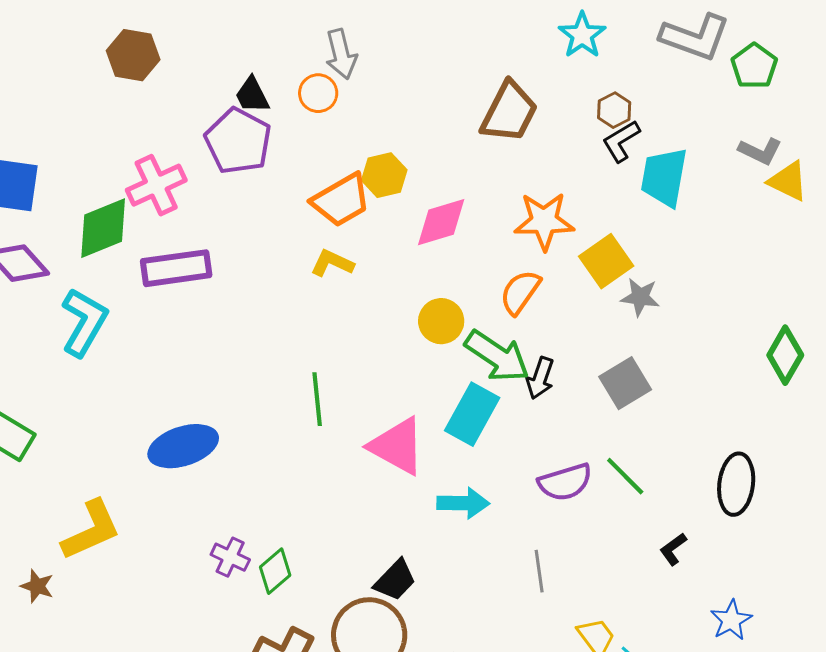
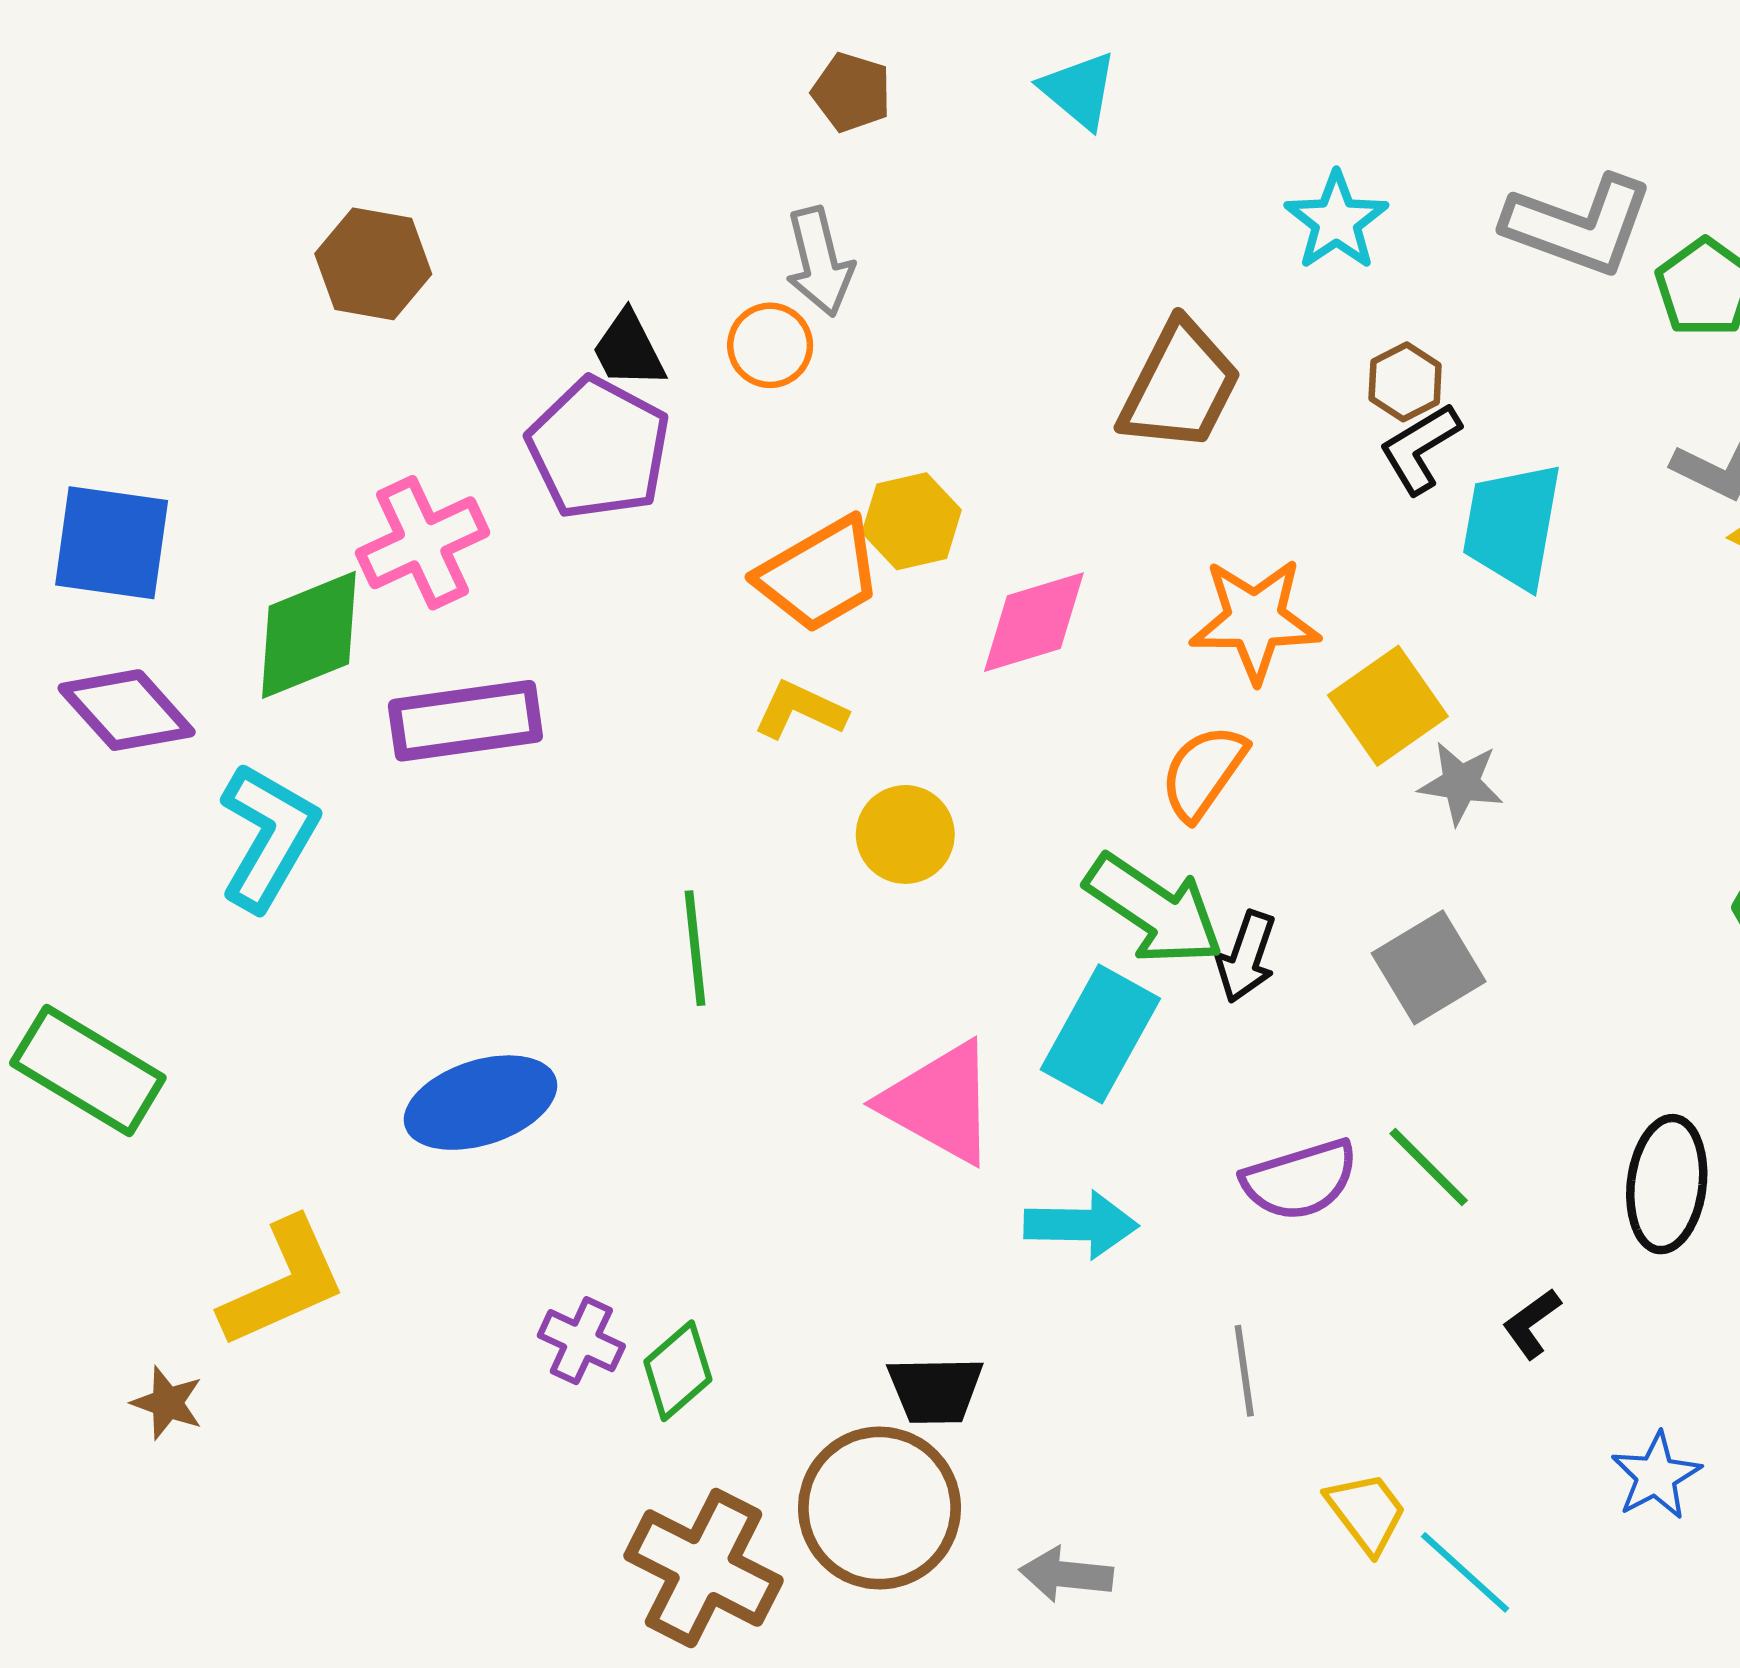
yellow circle: (441, 321) -> (905, 834), moved
green line: (317, 399) -> (695, 948), moved
black trapezoid: (395, 580) -> (935, 1390), turned 45

